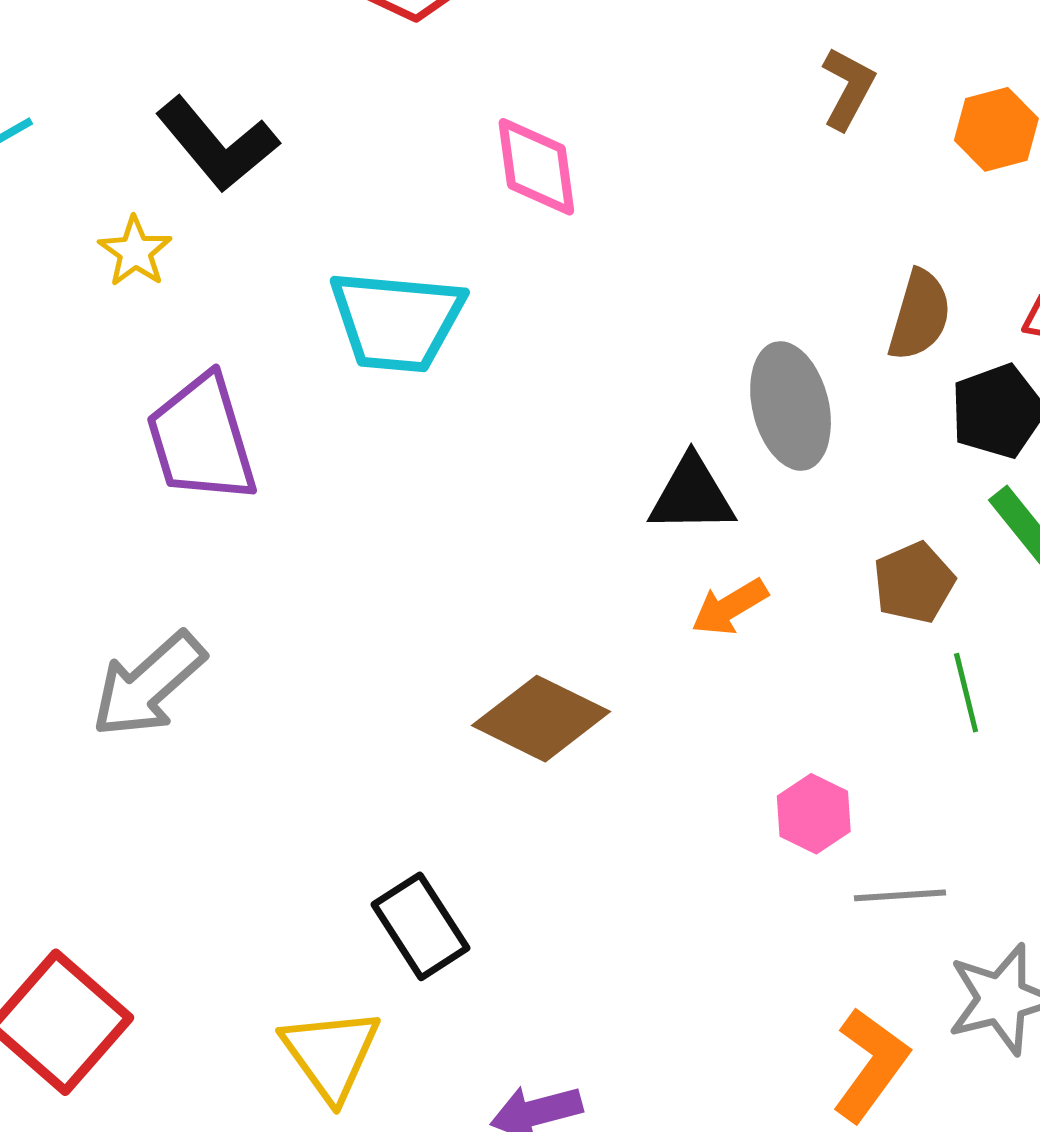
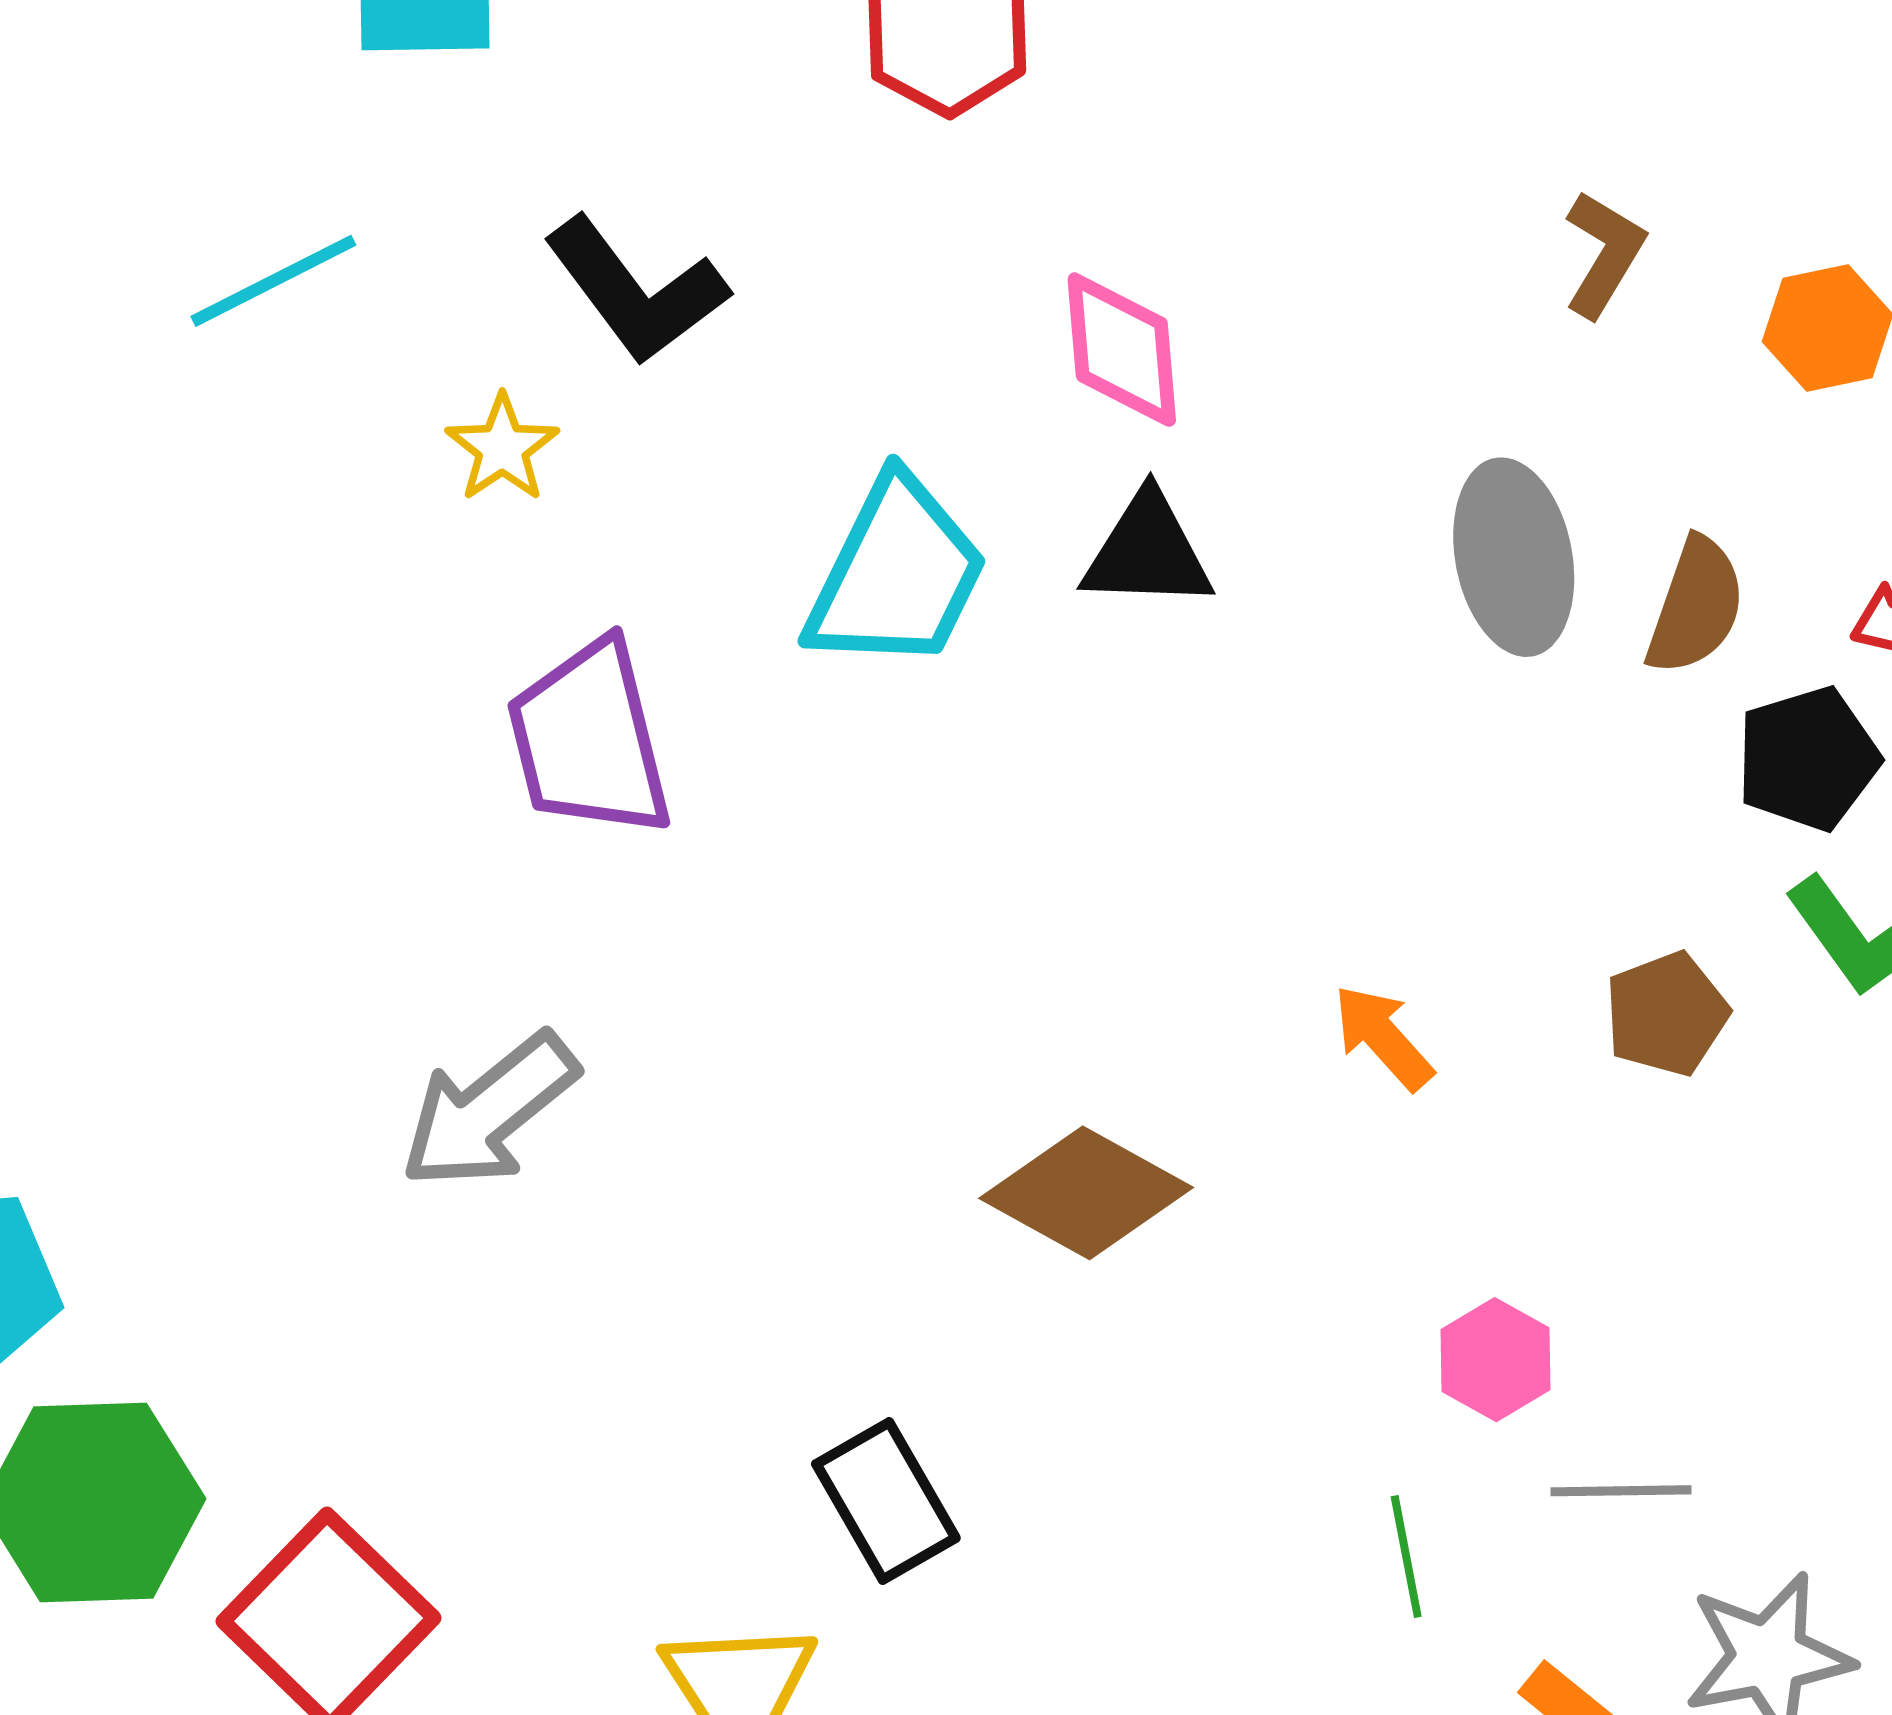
cyan trapezoid: (397, 321) -> (897, 574), turned -72
gray ellipse: (791, 406) -> (1514, 557), moved
black triangle: (692, 495) -> (1148, 552), moved
orange arrow: (730, 607) -> (1383, 1037), turned 76
green line: (966, 693) -> (1406, 1557), moved

